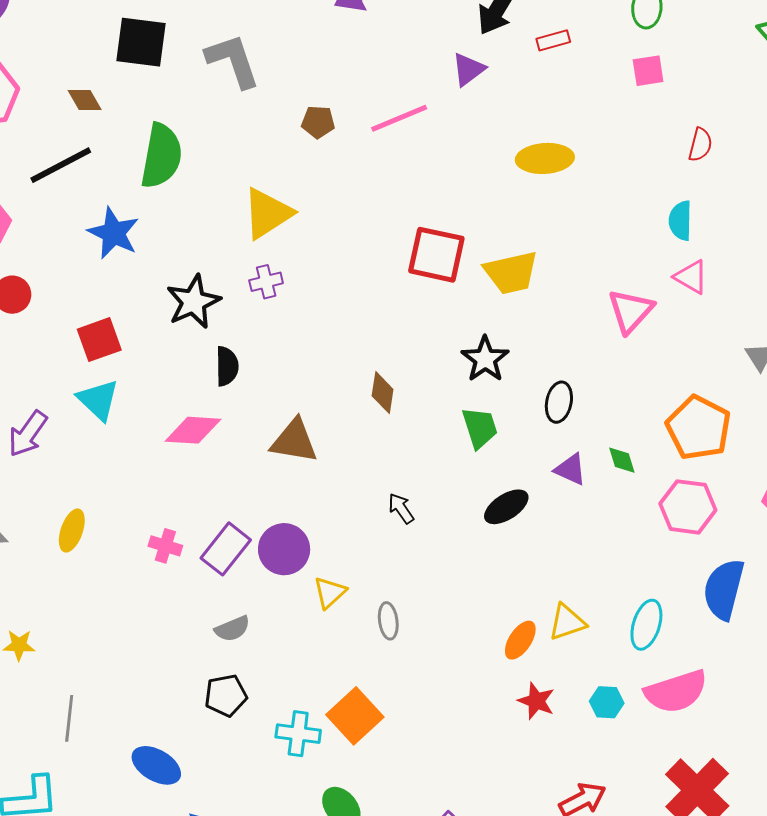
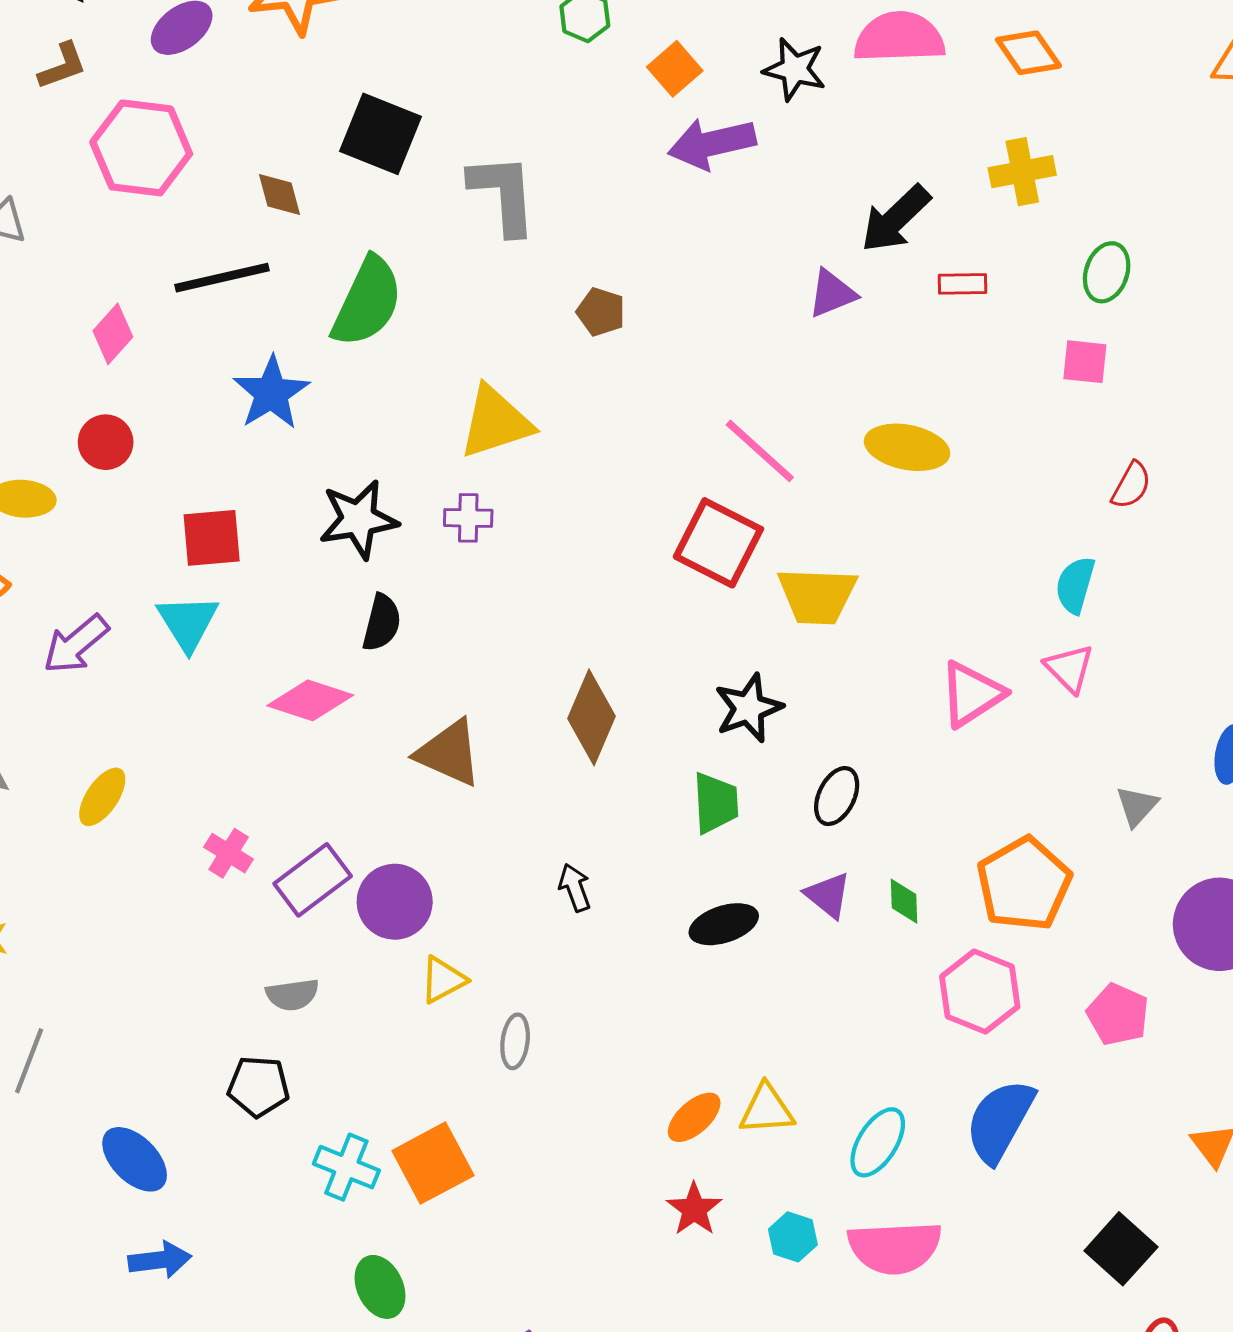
pink line: (399, 118) -> (760, 451), moved, turned 50
brown diamond: (383, 393) -> (591, 717), size x1.5

